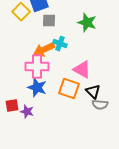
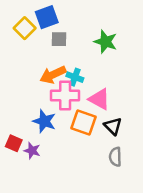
cyan cross: (60, 44) -> (75, 77), moved
pink cross: (37, 67) -> (65, 96), moved
gray semicircle: (100, 105) -> (115, 157), moved, turned 84
red square: (12, 106) -> (14, 143), turned 32

